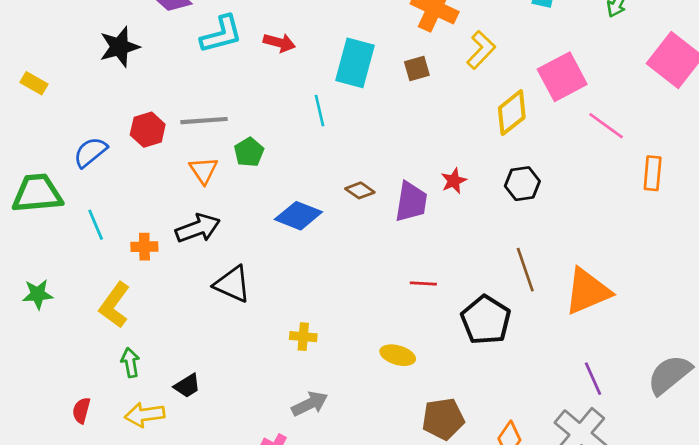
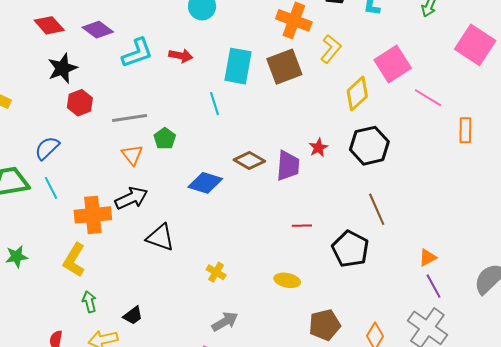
brown square: (417, 69) -> (284, 67), size x1.8
red hexagon: (148, 130) -> (80, 103), moved
black hexagon: (522, 184) -> (369, 146), size x1.5
brown diamond: (360, 190) -> (249, 160), size x1.4
cyan line: (96, 225) -> (51, 188), moved
orange cross: (144, 247) -> (93, 215), size x1.8
orange triangle: (587, 291) -> (428, 257), moved, size x0.5
yellow cross: (303, 337) -> (216, 272), turned 30

